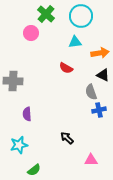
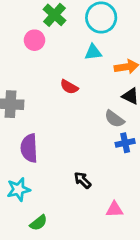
red semicircle: (66, 68) -> (69, 87), moved
gray semicircle: (91, 92) -> (114, 119), turned -35
purple semicircle: (27, 114) -> (29, 148), size x1.5

